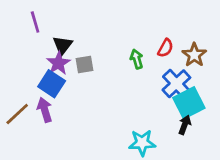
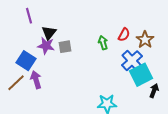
purple star: (58, 63) -> (46, 46), turned -30
blue square: (52, 84) -> (26, 61), moved
black arrow: (185, 125) -> (154, 91), moved

